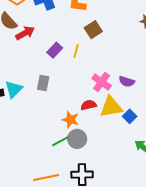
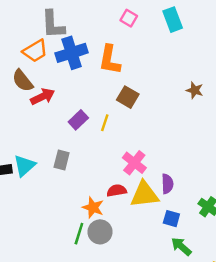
brown square: (93, 30) -> (128, 97), turned -30
purple semicircle: (127, 82) -> (167, 184), moved, turned -112
blue square: (130, 116) -> (171, 219), moved, turned -32
green line: (60, 141) -> (79, 234), turned -48

